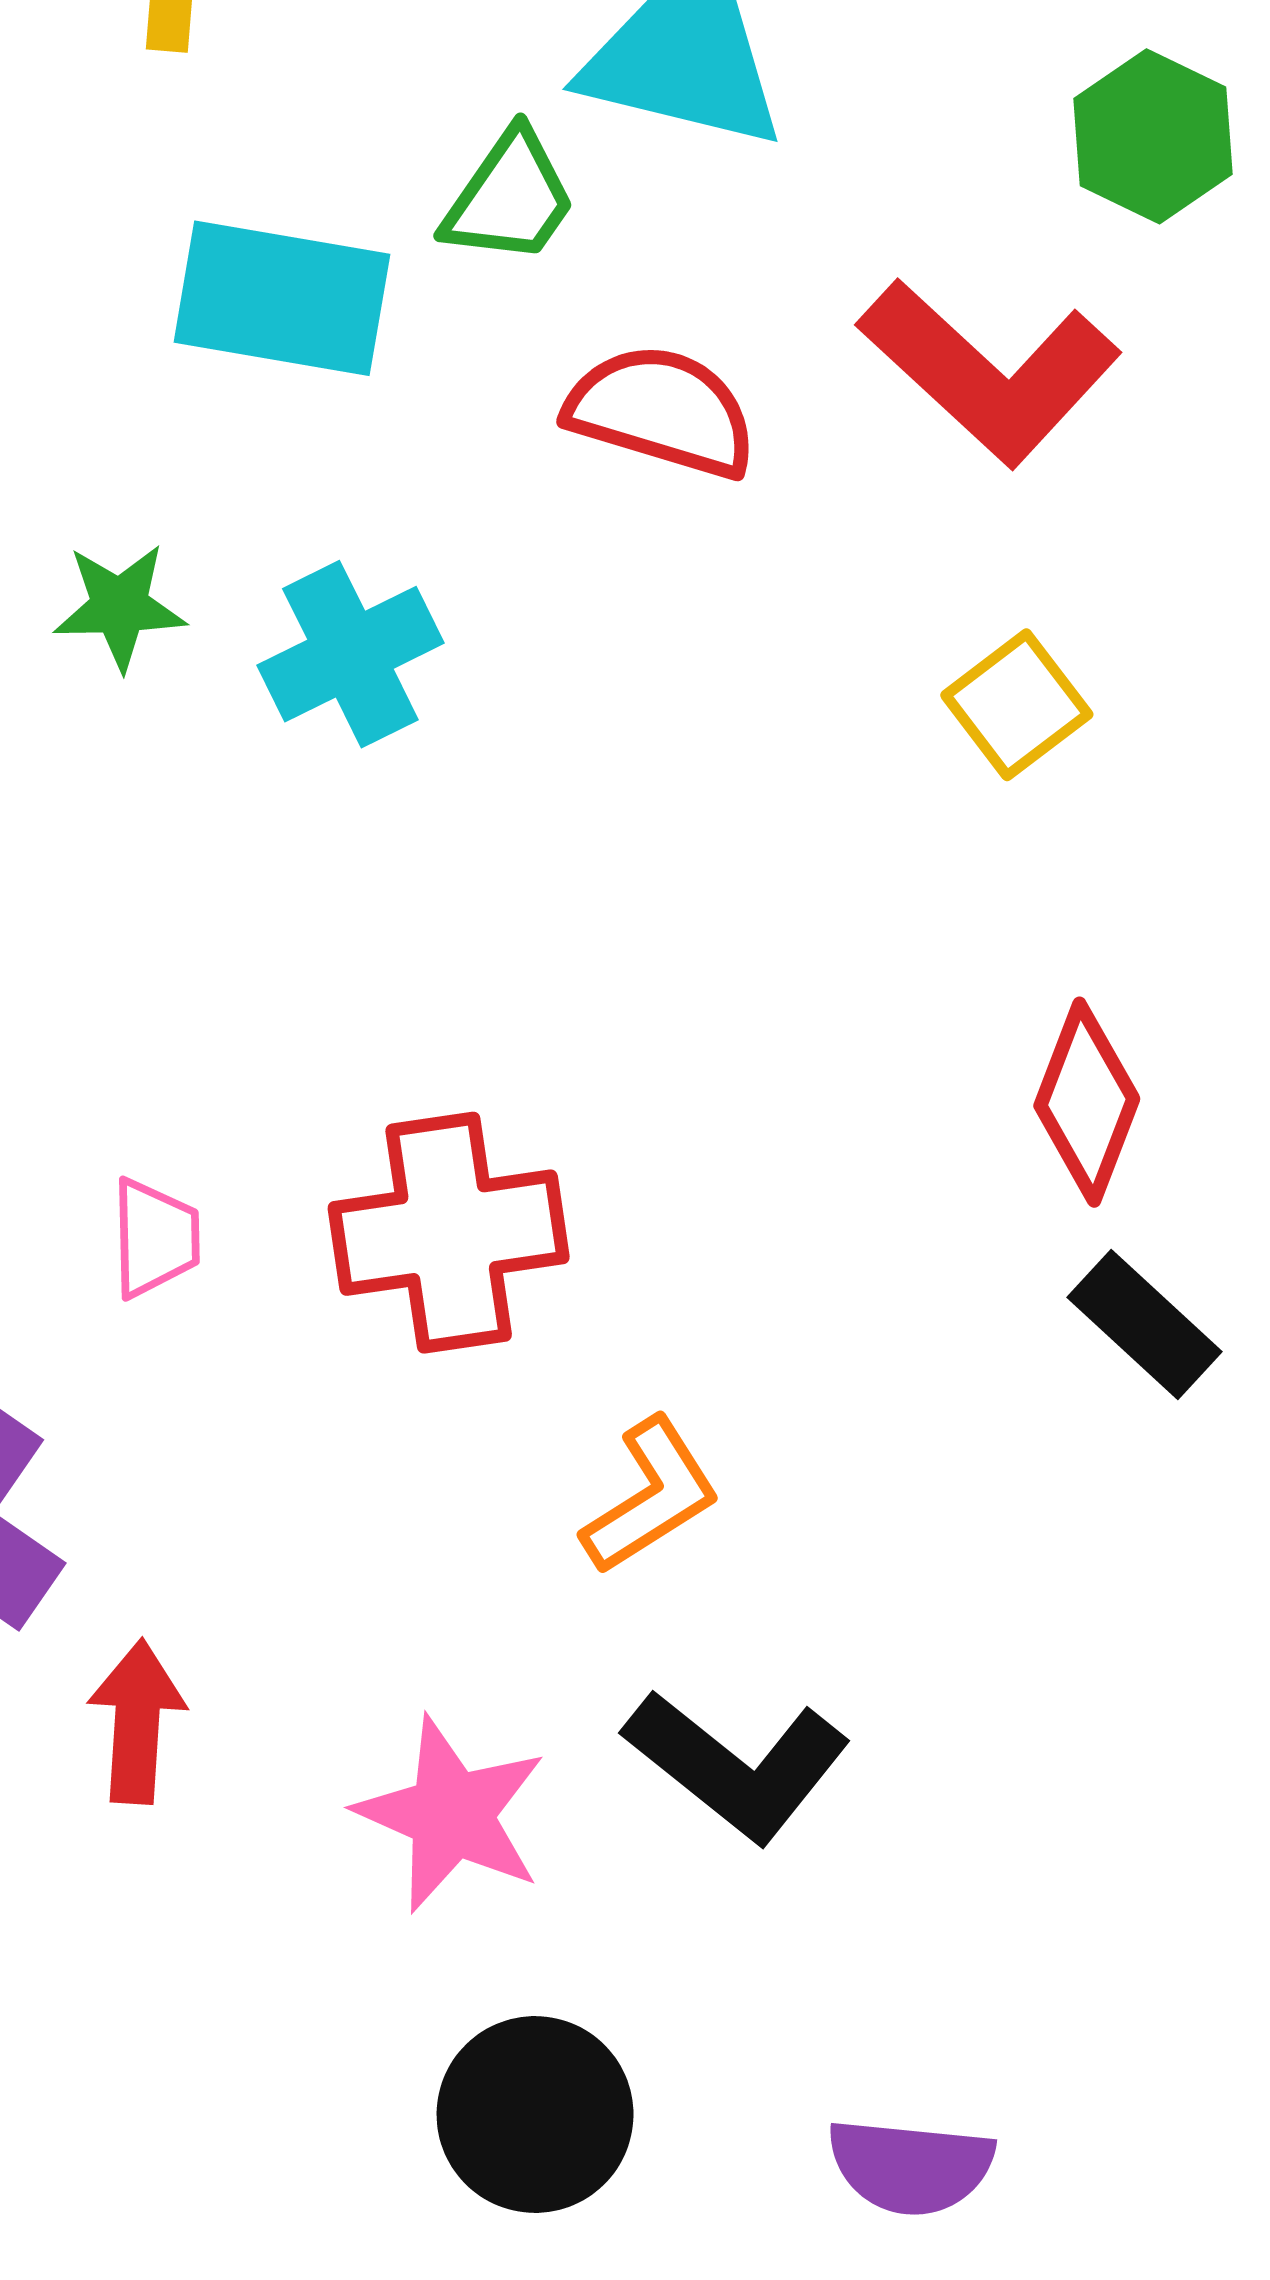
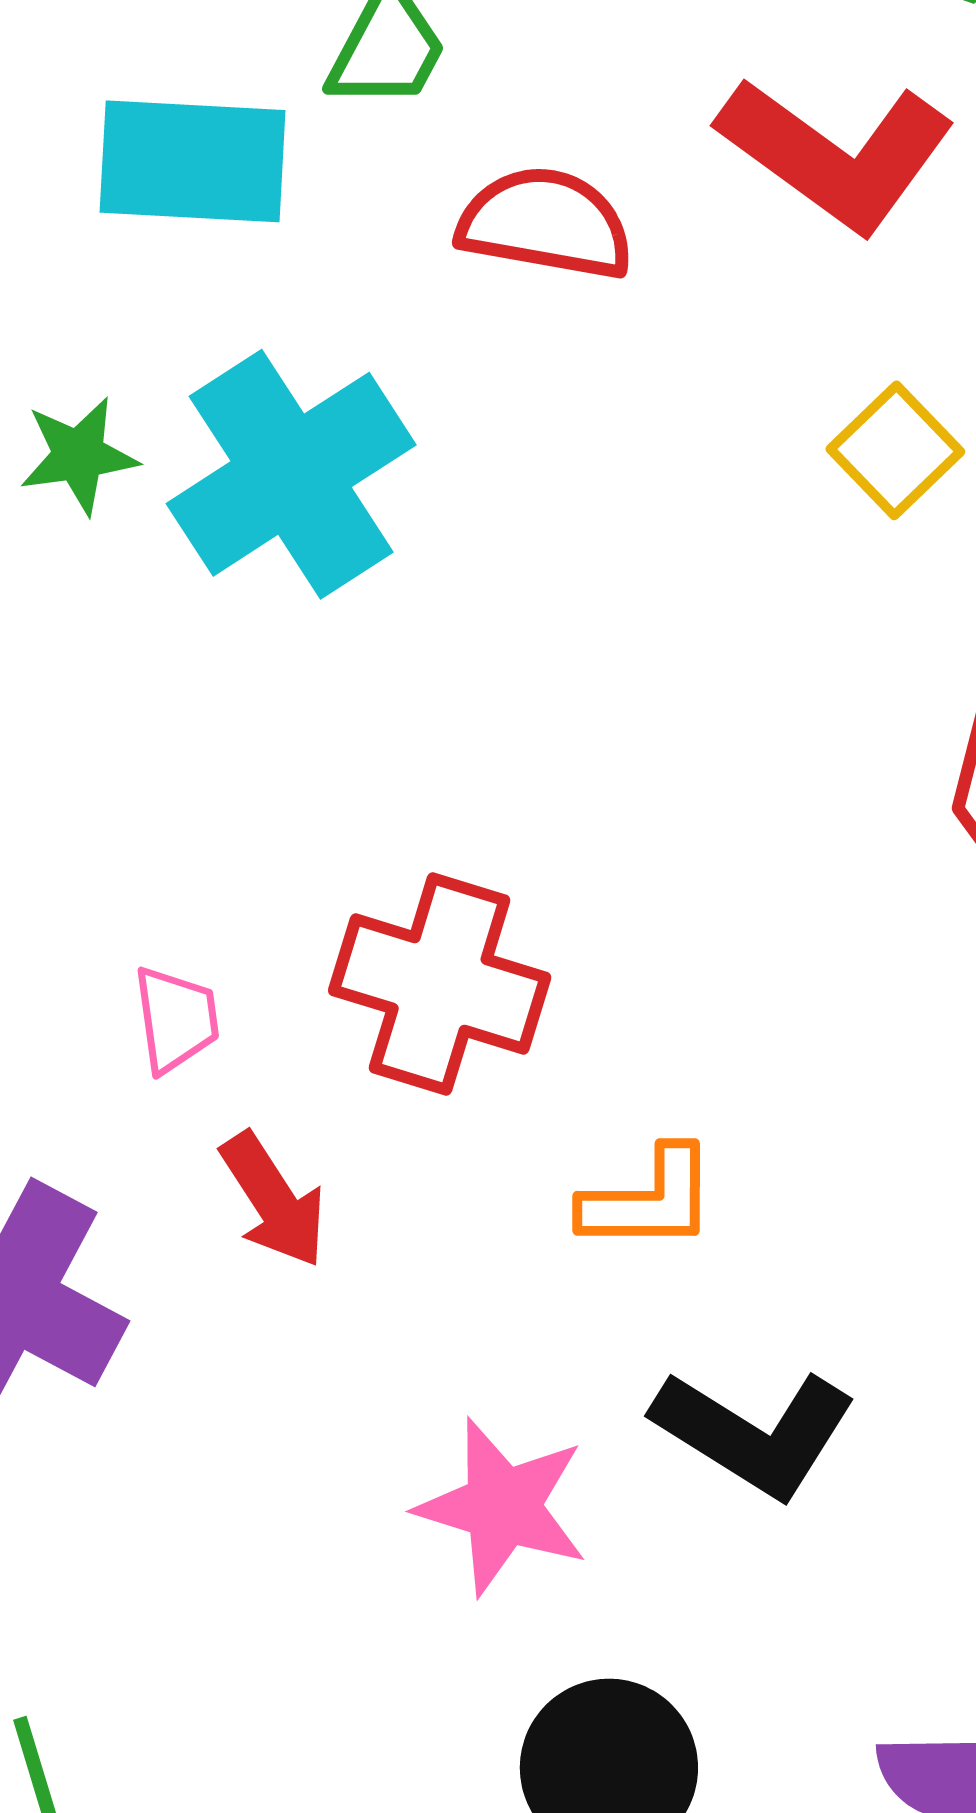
cyan cross: (350, 654) -> (291, 474), size x1.5
red cross: (449, 1233) -> (440, 984), turned 32
orange L-shape: (651, 1496) -> (649, 1200), turned 39
red arrow: (137, 1722) -> (274, 1200), moved, turned 150

